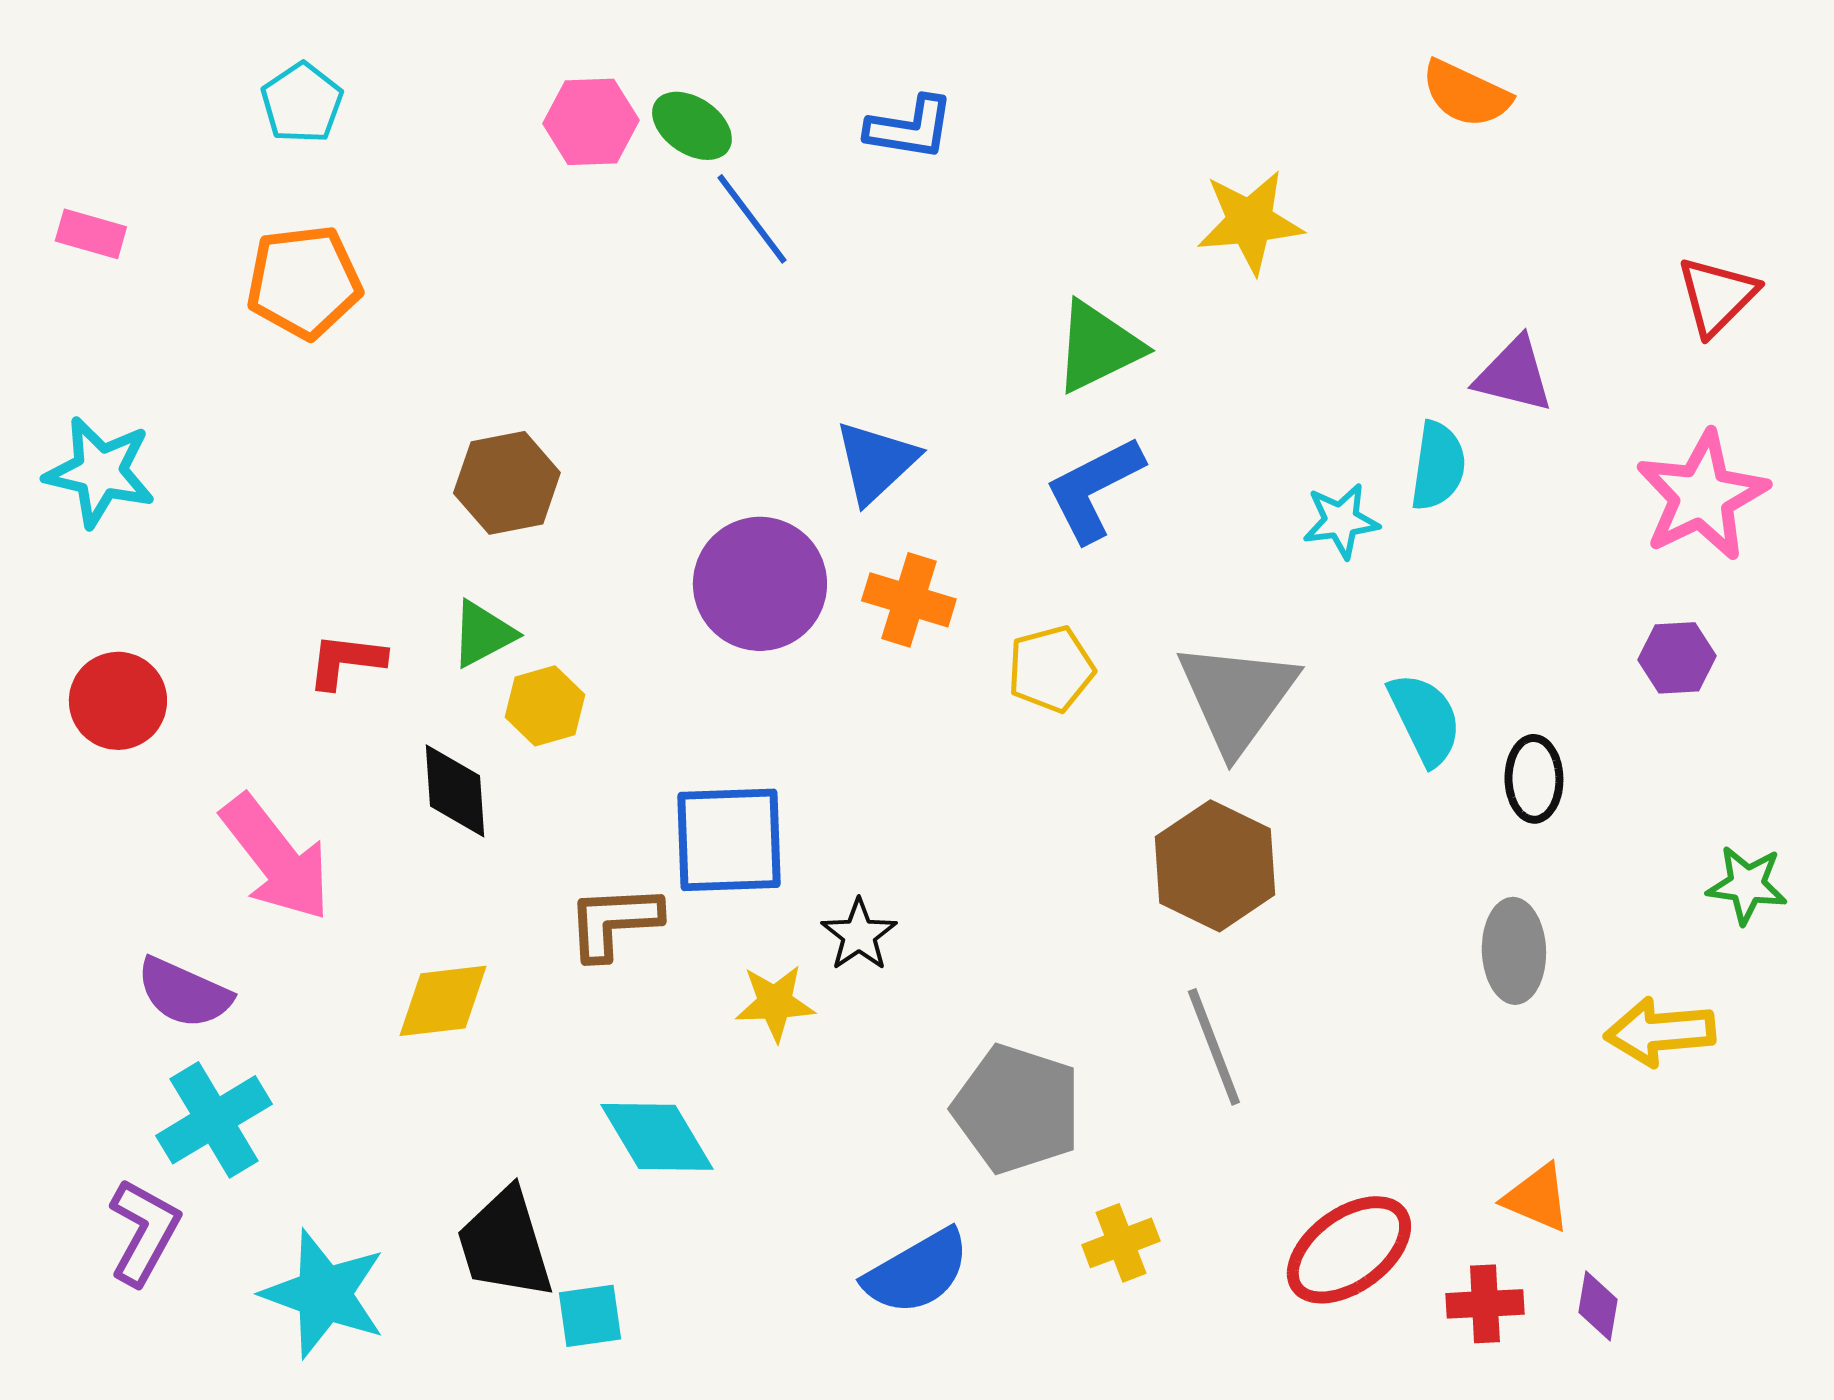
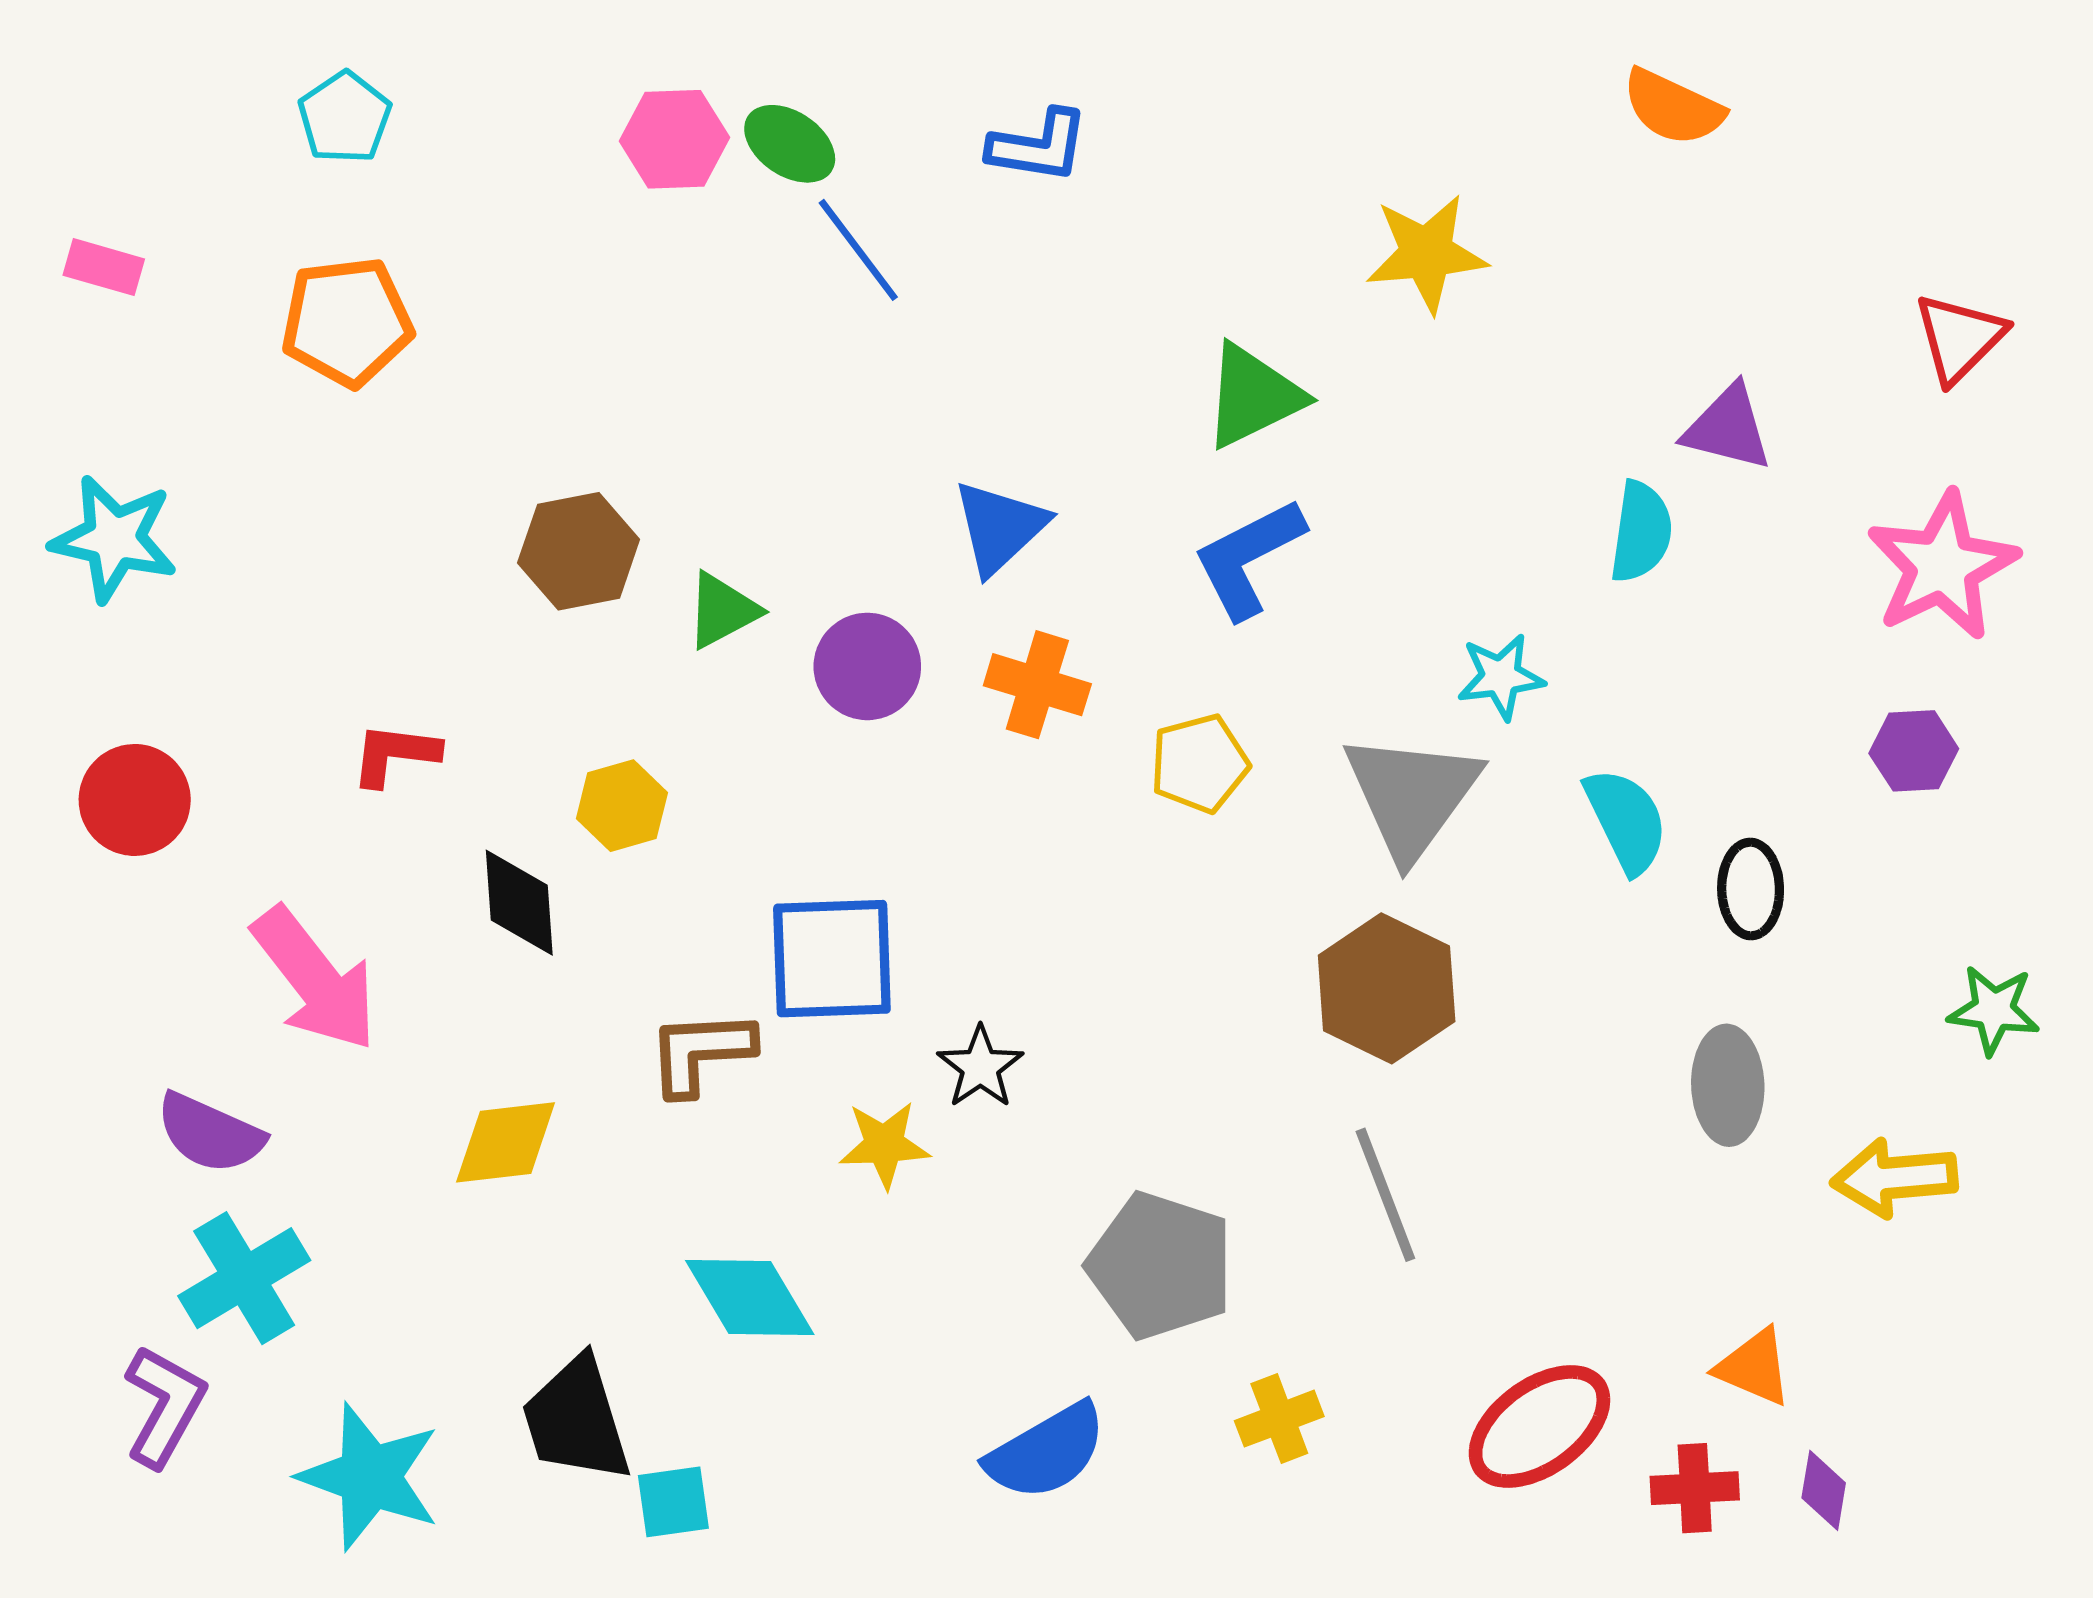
cyan star: (1341, 521) -> (1501, 677), moved
purple circle: (760, 584) -> (867, 666), size x0.7
green triangle: (483, 634) -> (722, 611), moved

